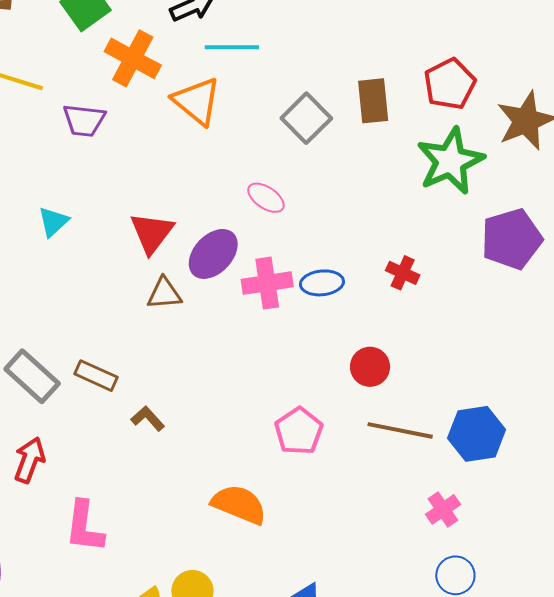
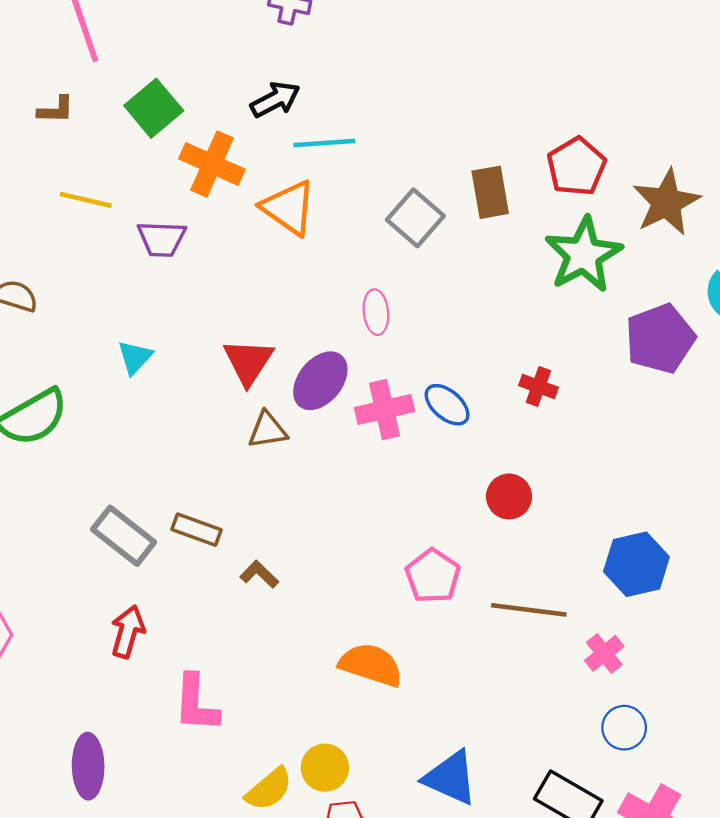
pink ellipse: (266, 198) -> (376, 312), turned 54
blue ellipse: (322, 283) -> (447, 405), turned 51
brown line: (400, 430) -> (529, 610), moved

